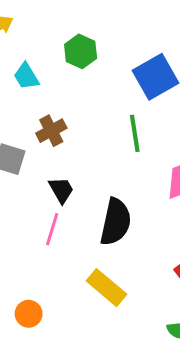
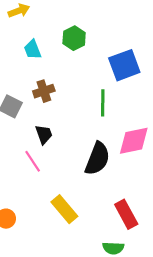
black semicircle: (116, 222) -> (97, 159), moved
pink line: (52, 229) -> (33, 161), turned -60

